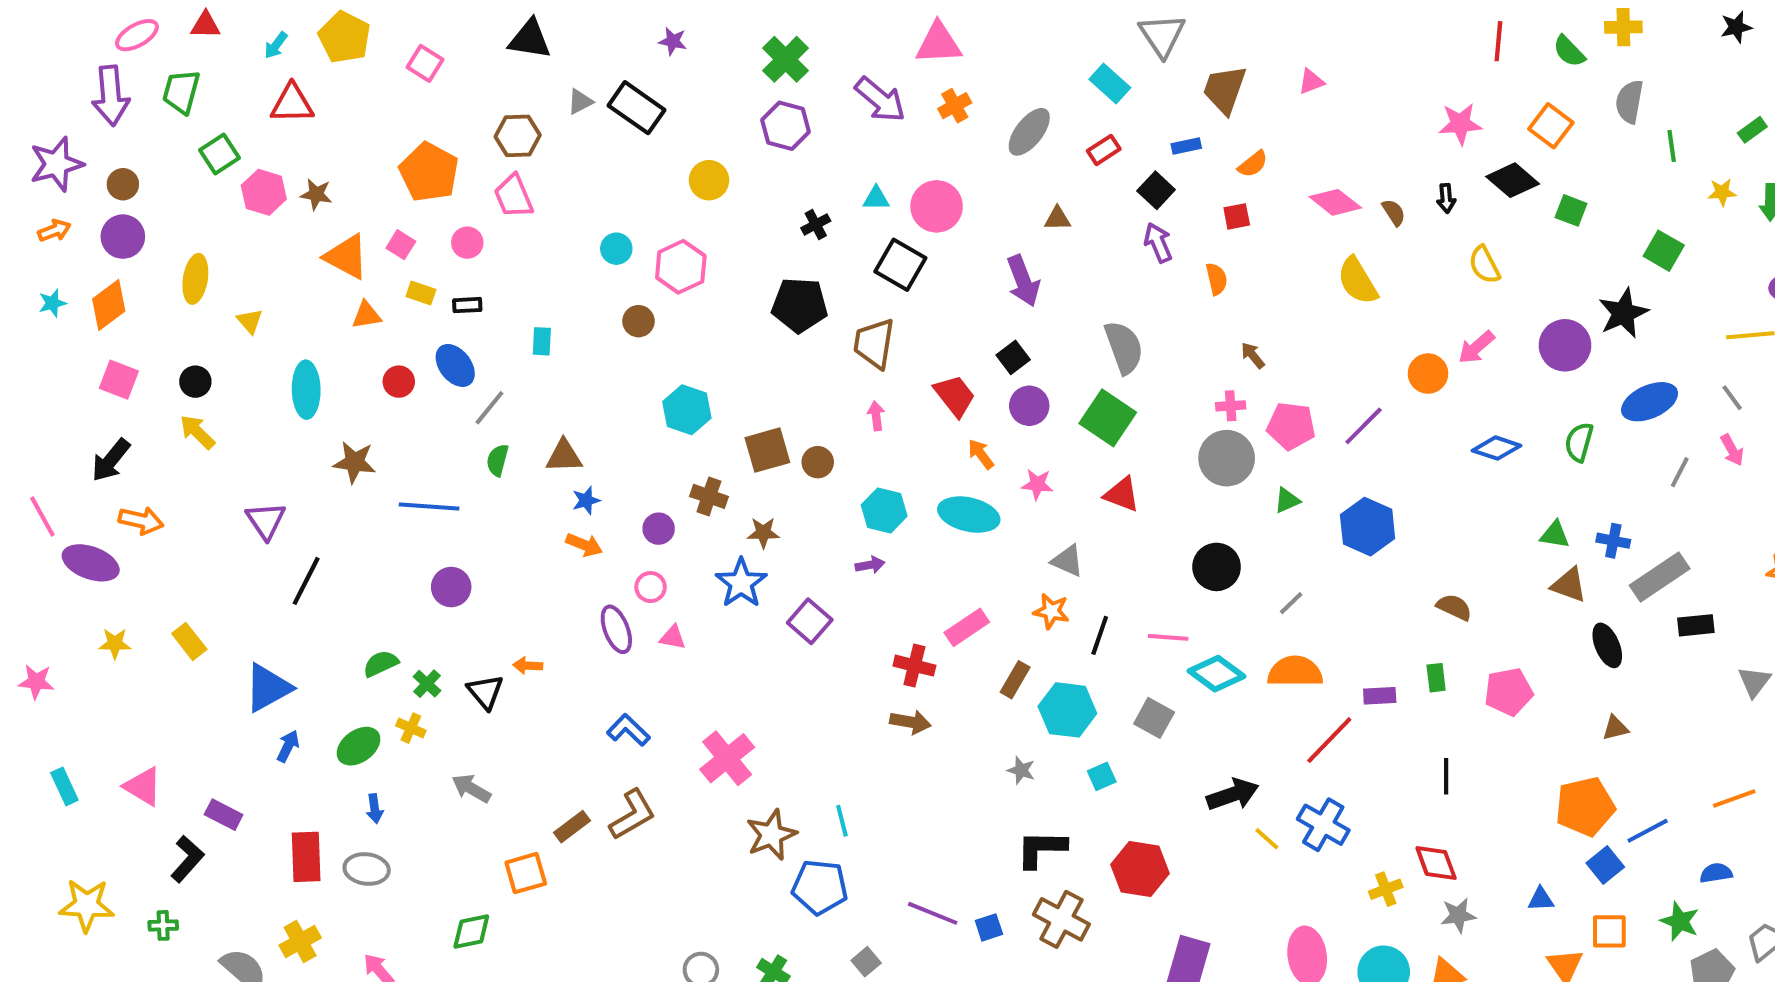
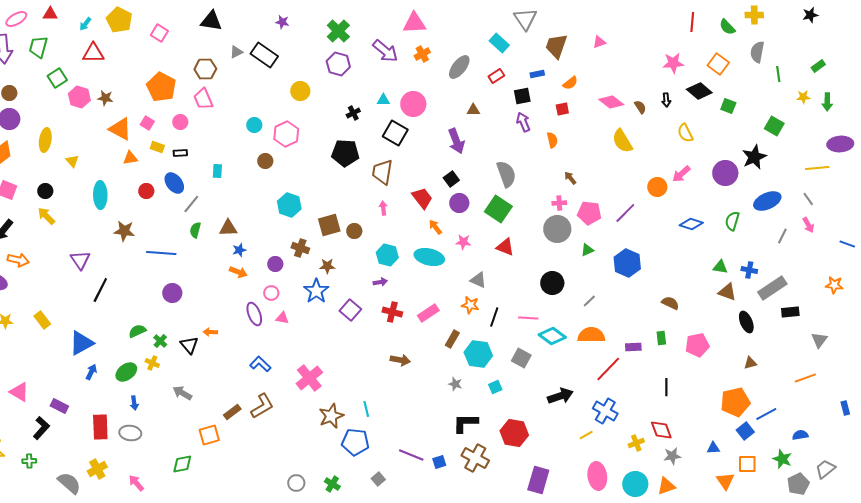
black square: (1156, 190) -> (522, 96), turned 36
red cross: (914, 666) -> (392, 312), moved
orange line: (1734, 799) -> (805, 378), moved
yellow line: (1267, 839) -> (586, 435), moved, turned -72

